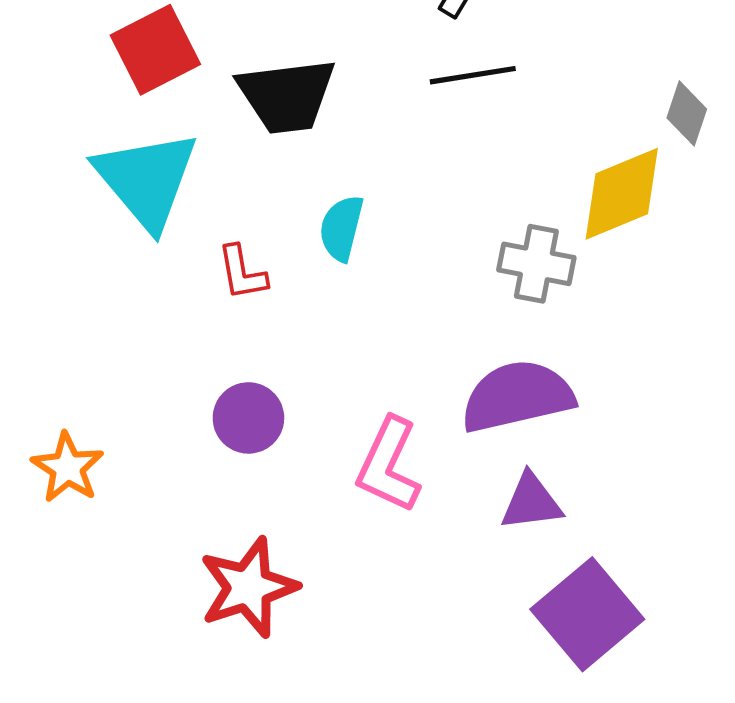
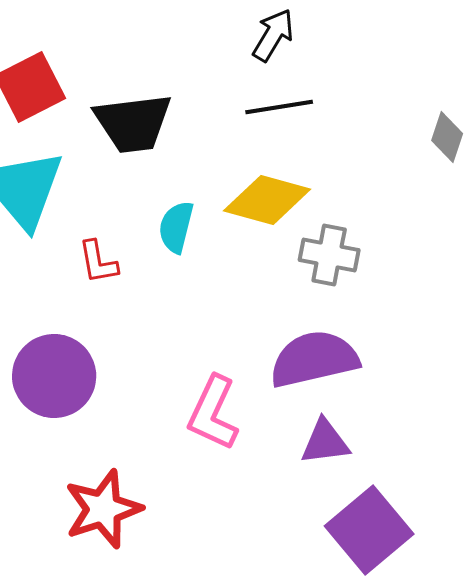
yellow diamond: (622, 194) -> (267, 200), moved, turned 38
purple circle: (248, 418) -> (54, 376), moved, size x1.5

